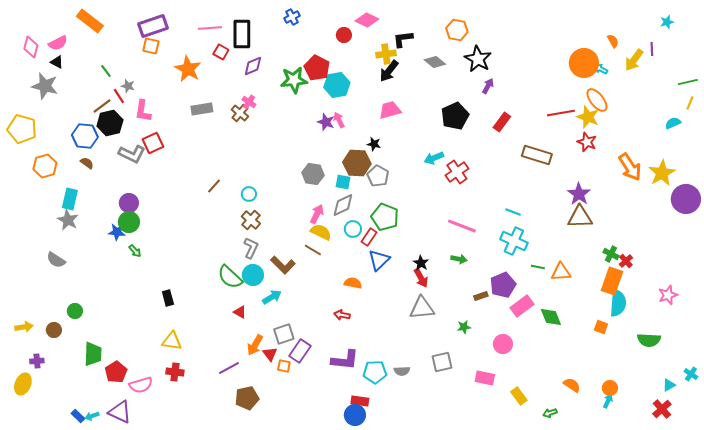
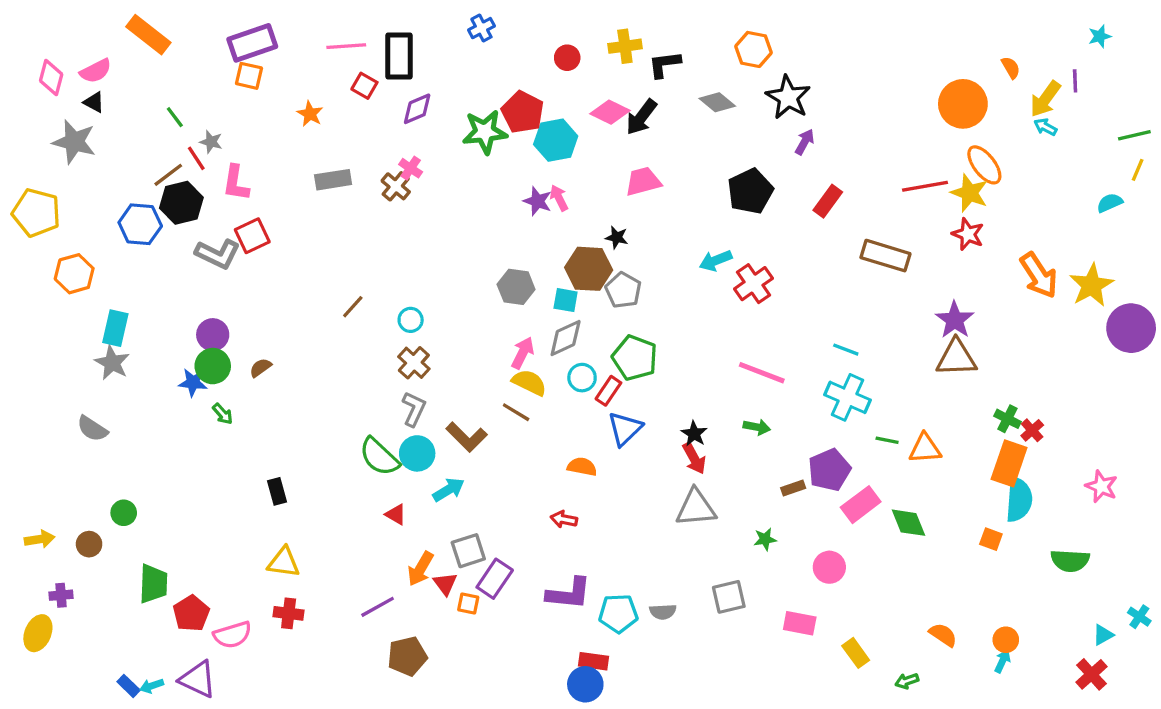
pink diamond: (367, 20) -> (610, 112), moved
yellow cross: (386, 54) -> (625, 46), moved
orange star: (188, 69) -> (310, 114), size x0.6
cyan arrow: (601, 69) -> (1045, 127), moved
brown semicircle: (87, 163) -> (261, 368), moved, turned -72
pink star: (668, 295) -> (1101, 486), turned -30

